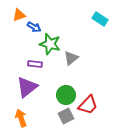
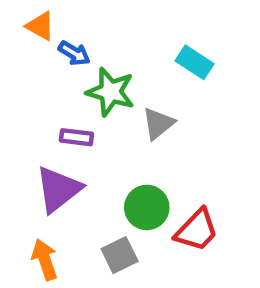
orange triangle: (19, 15) -> (40, 26), turned 48
cyan rectangle: (100, 19) -> (194, 62), moved
gray square: (66, 116) -> (120, 255), moved

